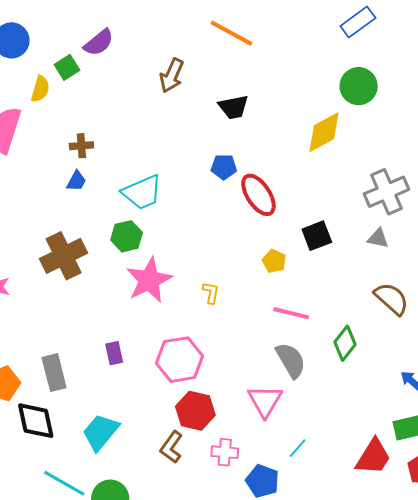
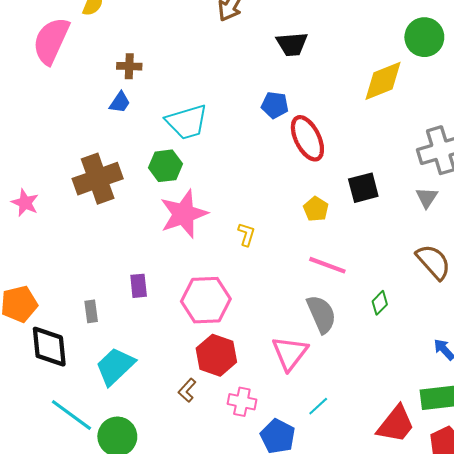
gray triangle: (378, 238) -> (427, 198), turned 45
green diamond: (345, 343) -> (380, 303), size x0.7
gray rectangle: (54, 373) -> (91, 311), moved, size x0.6
brown L-shape: (171, 447) -> (187, 390), size x0.7

